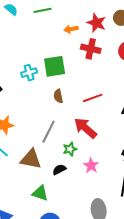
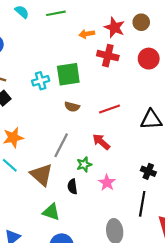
brown semicircle: (58, 96) -> (72, 107), turned -64
red arrow: (85, 128) -> (101, 142), size x0.7
brown triangle: (31, 159) -> (41, 175), turned 30
black semicircle: (59, 170) -> (72, 187), turned -72

